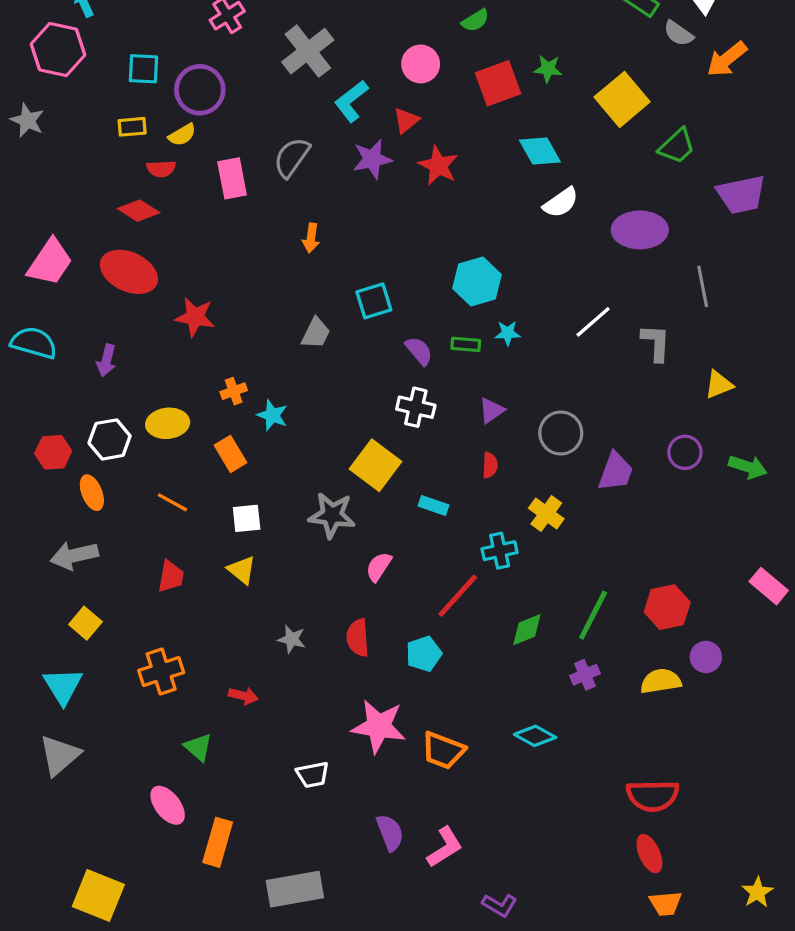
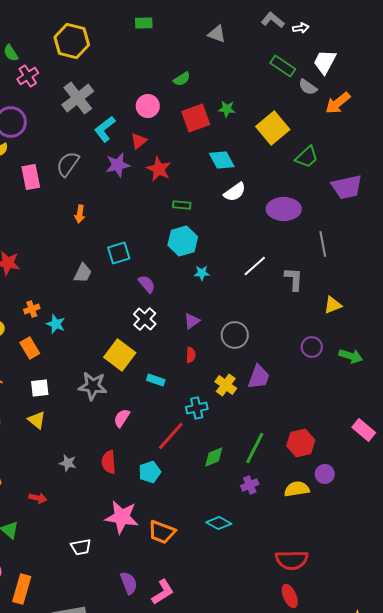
green rectangle: (466, 344) -> (182, 205), moved
white cross: (416, 407) -> (145, 319), turned 30
purple trapezoid: (616, 472) -> (259, 377), moved

